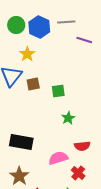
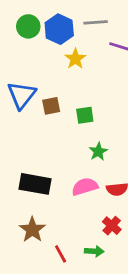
yellow star: (27, 54) -> (75, 59), moved
pink semicircle: (58, 158) -> (85, 187), moved

